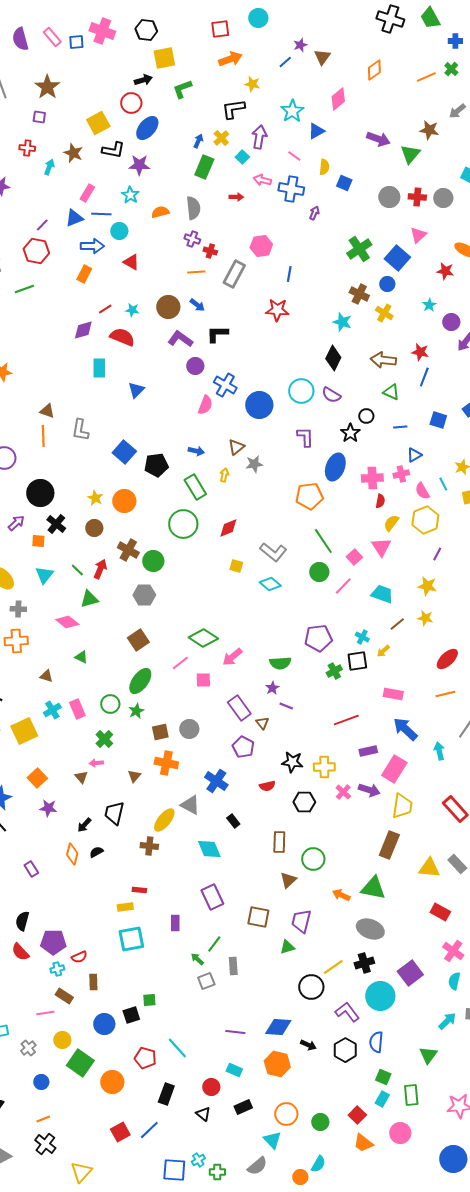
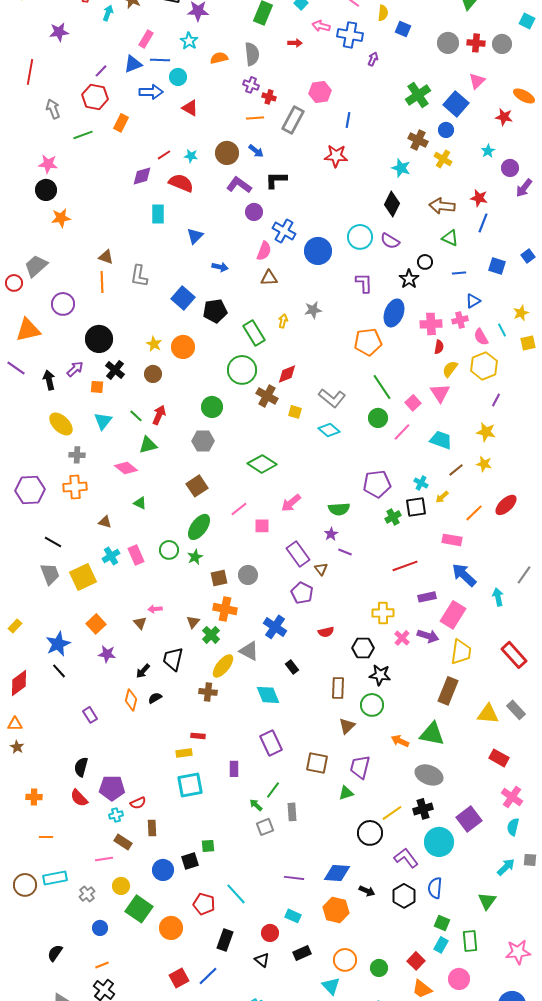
orange rectangle: (84, 274) -> (121, 123), moved
brown triangle: (236, 447) -> (269, 278), moved, turned 36
blue arrow: (196, 451) -> (220, 267), moved
brown cross: (128, 550) -> (267, 396), moved
green diamond: (203, 638) -> (262, 464), moved
orange line: (445, 694) -> (474, 513), moved, turned -30
green cross: (104, 739) -> (211, 635), moved
black star: (292, 762) -> (380, 675), moved

